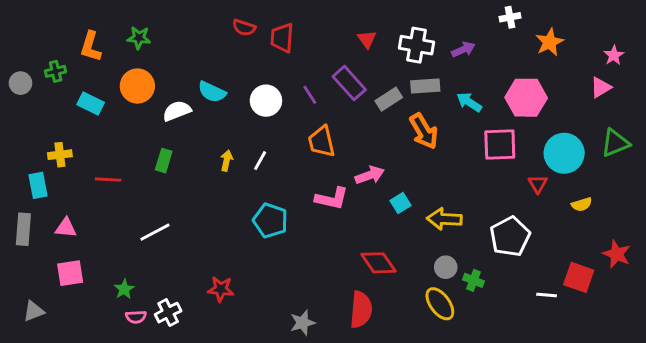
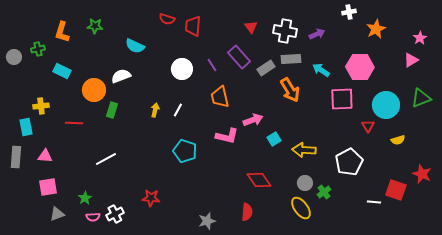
orange circle: (137, 86) -> (94, 90), moved
cyan semicircle: (212, 92) -> (135, 46), moved
green cross: (473, 280) -> (324, 192), turned 32
red semicircle: (361, 310) -> (247, 212), size x0.7
gray triangle: (34, 311) -> (57, 214), moved

